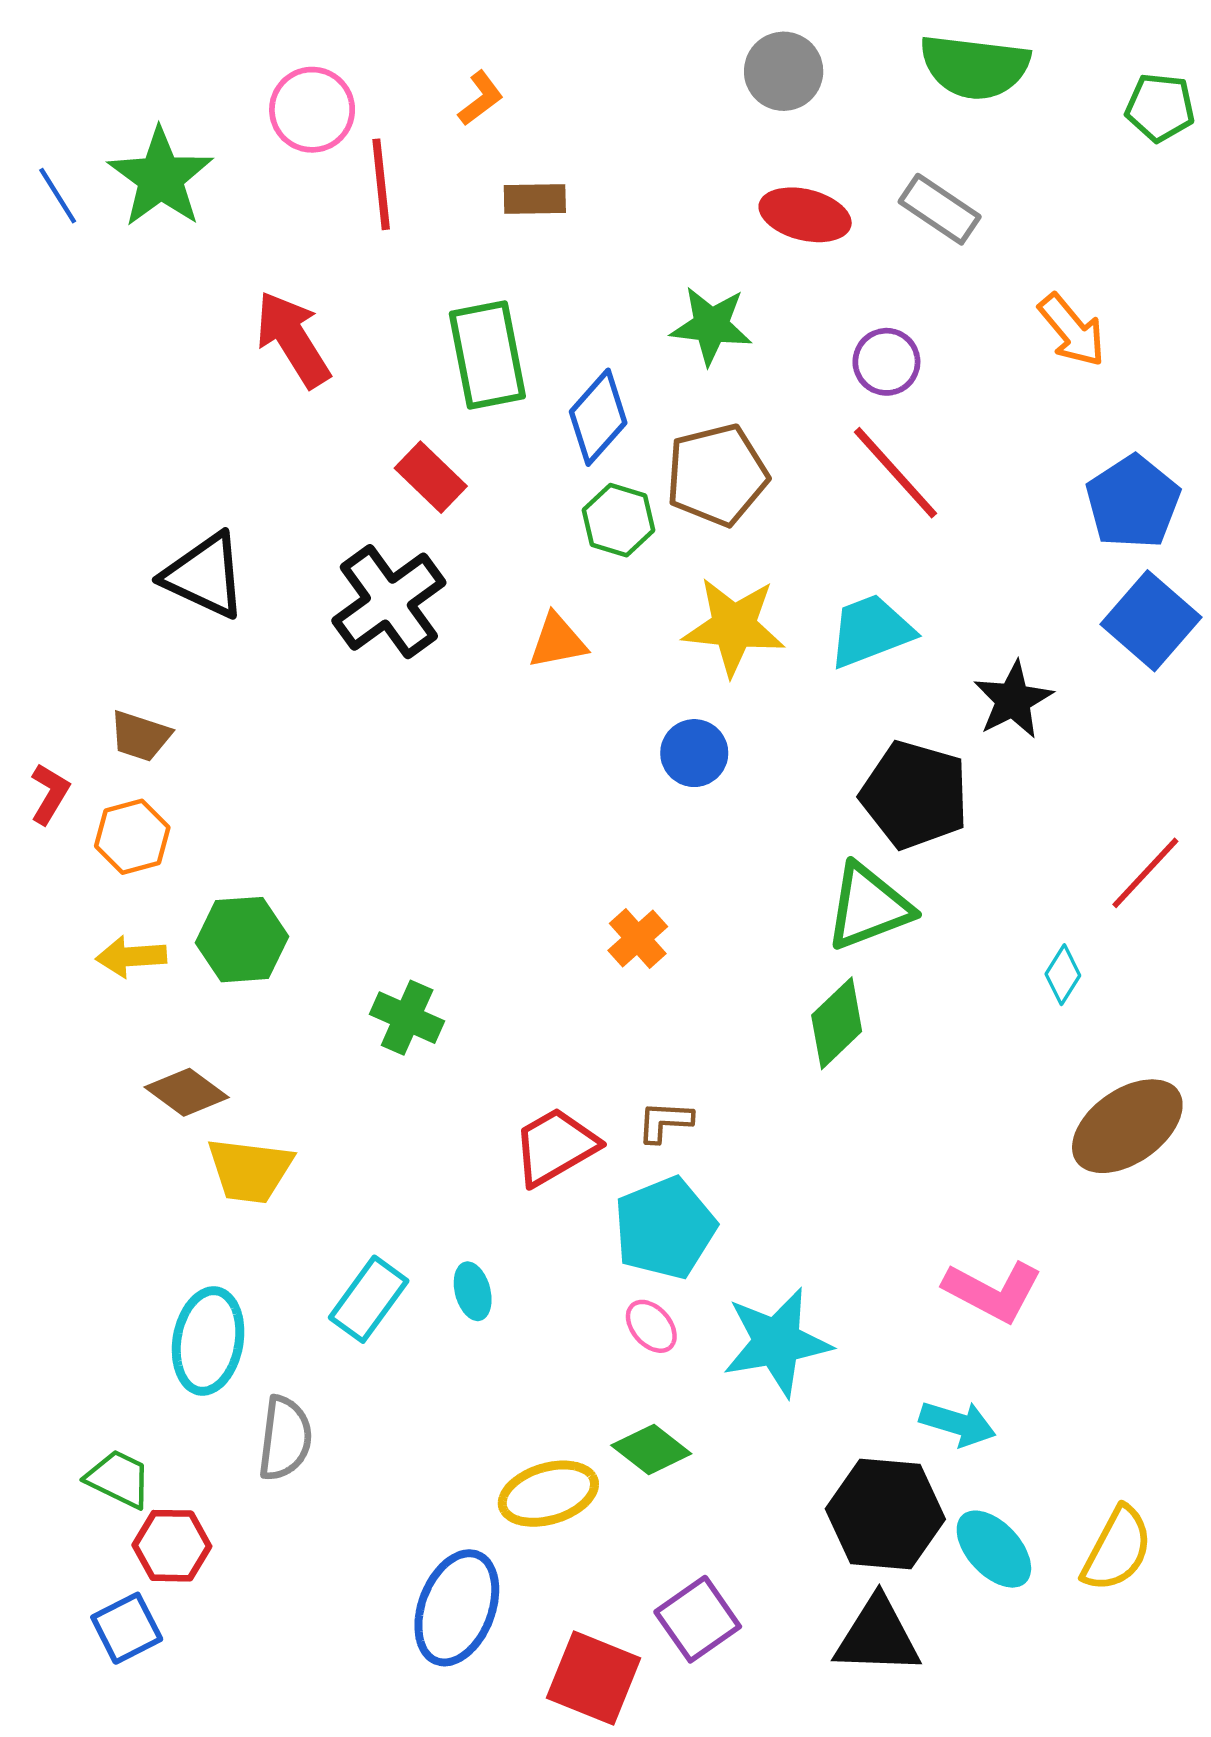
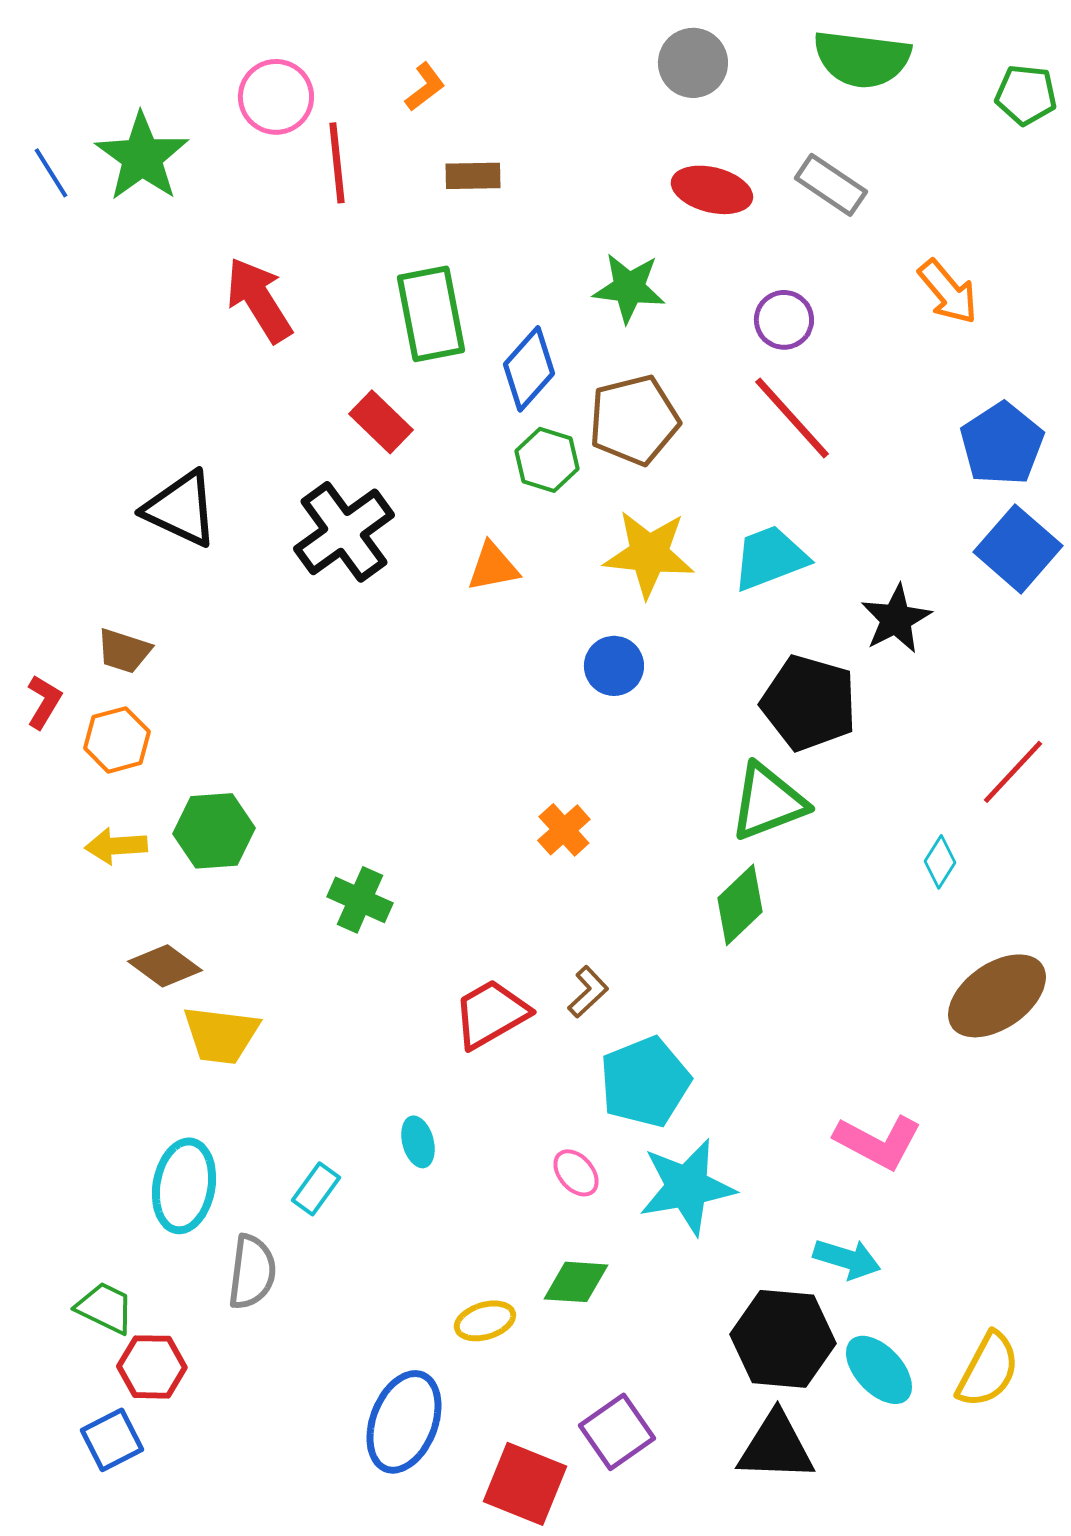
brown L-shape: (665, 1122) -> (588, 992), turned 134
cyan pentagon: (665, 1228) -> (645, 1082), moved
cyan rectangle: (369, 1299) -> (316, 1189), moved, size x0.7
green diamond: (651, 1450) -> (576, 1282), turned -34
yellow ellipse: (548, 1494) -> (485, 1321), size x0.7

